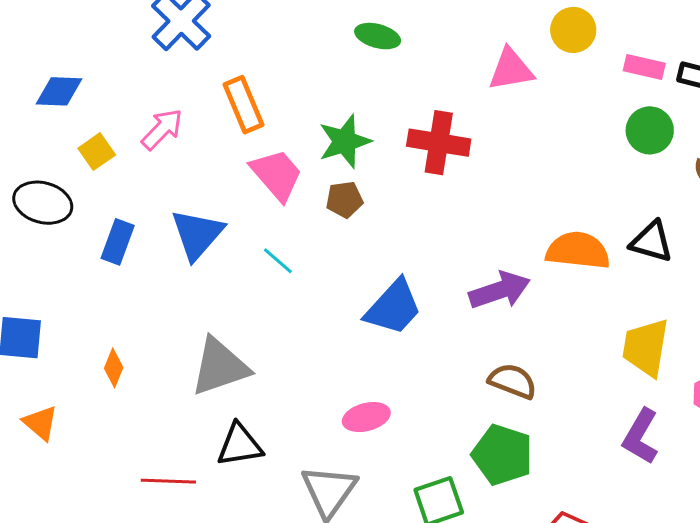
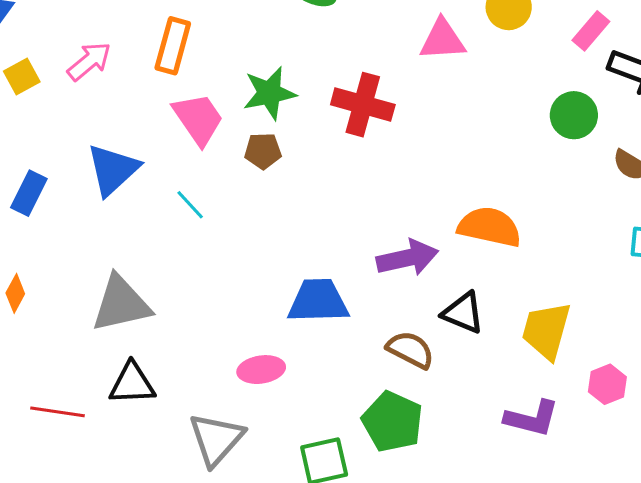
pink rectangle: (644, 67) -> (591, 31), moved, turned -69
orange rectangle: (244, 105) -> (173, 46), turned 32
blue rectangle: (118, 242) -> (29, 193), moved
black triangle: (652, 242) -> (463, 313), moved
blue trapezoid: (393, 307) -> (318, 301), moved, turned -140
purple L-shape: (641, 436) -> (532, 418), turned -112

